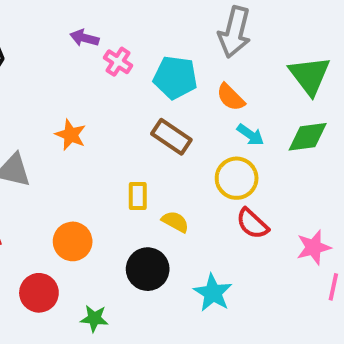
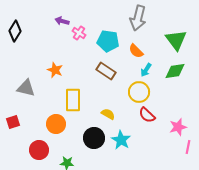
cyan arrow: (250, 135) -> (146, 70), turned 88
yellow rectangle: (138, 196) -> (73, 100), moved, size x1.6
cyan star: (213, 293) -> (121, 140), moved

